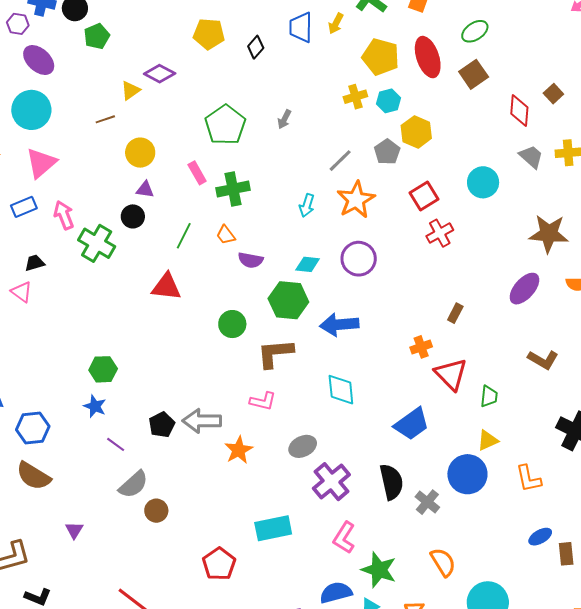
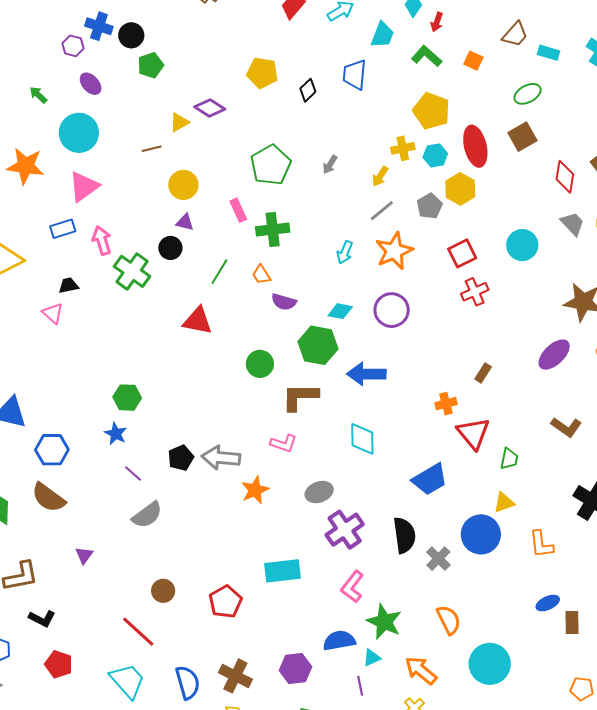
yellow arrow: (336, 24) -> (380, 176), moved
red ellipse: (428, 57) -> (475, 146), moved
purple ellipse: (39, 60) -> (91, 84), size x0.7
brown circle: (156, 511) -> (163, 591), moved

